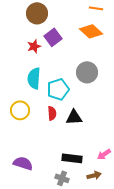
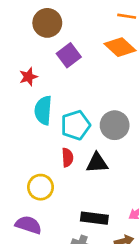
red star: (34, 46) -> (28, 77), moved
gray circle: (87, 72) -> (115, 125), moved
yellow circle: (20, 110) -> (41, 187), moved

